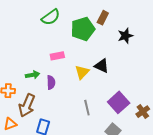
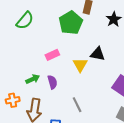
green semicircle: (51, 17) -> (25, 21), moved
gray line: (87, 108) -> (77, 105), moved

